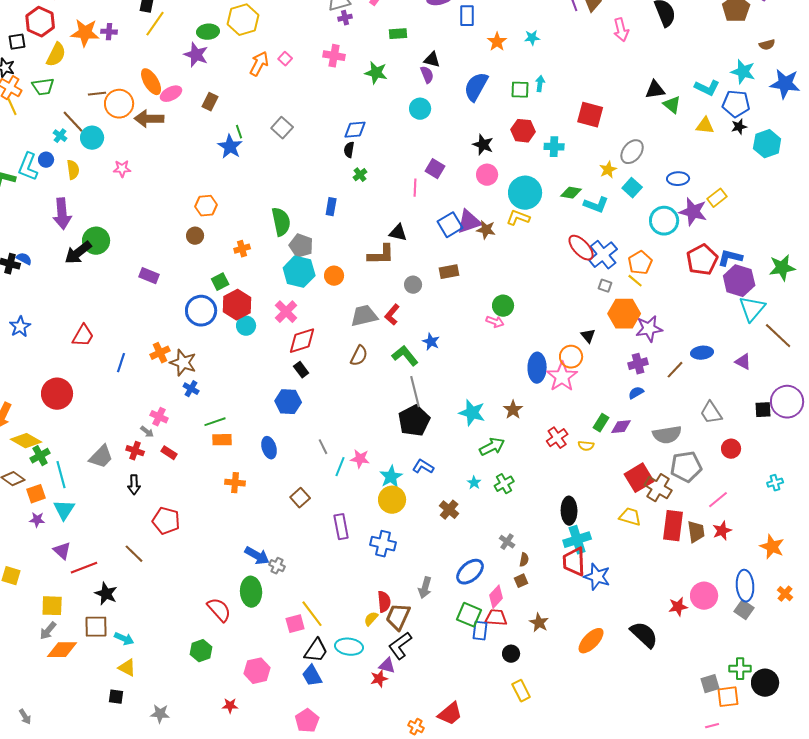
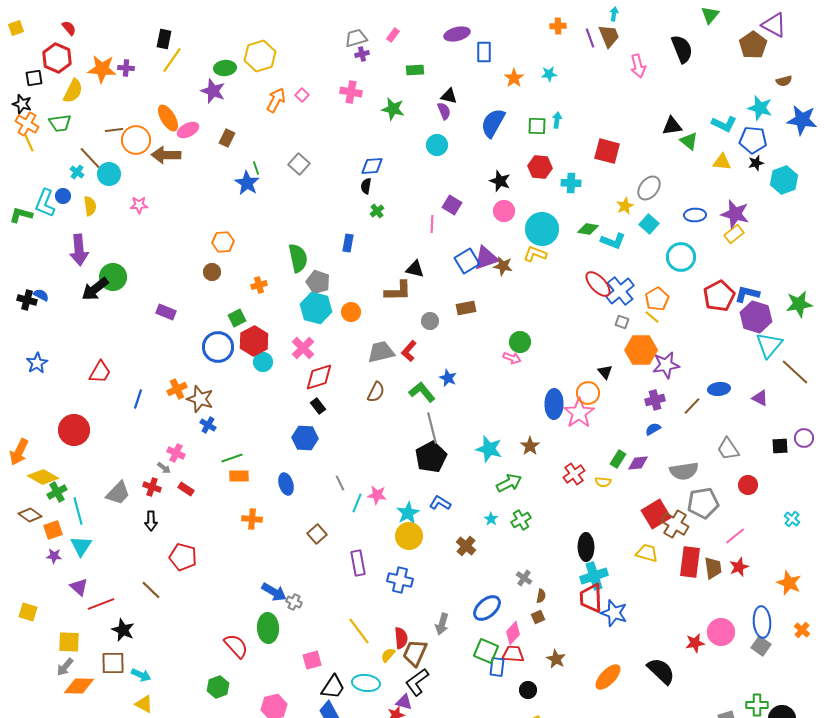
purple star: (693, 212) -> (735, 214), moved
purple circle: (787, 402) -> (804, 438), size x0.6
cyan cross: (775, 483) -> (792, 519), turned -35
yellow line: (312, 614) -> (359, 631), moved

